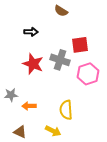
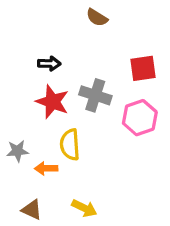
black arrow: (31, 32) -> (49, 64), moved
red square: (80, 45) -> (143, 68), moved
yellow semicircle: (66, 110) -> (70, 145), moved

